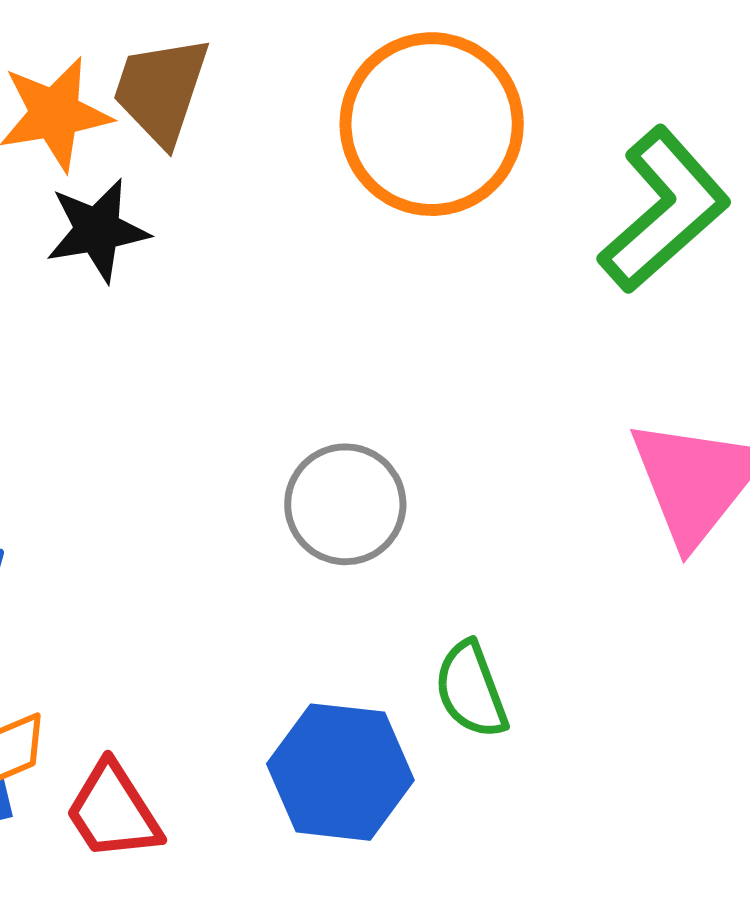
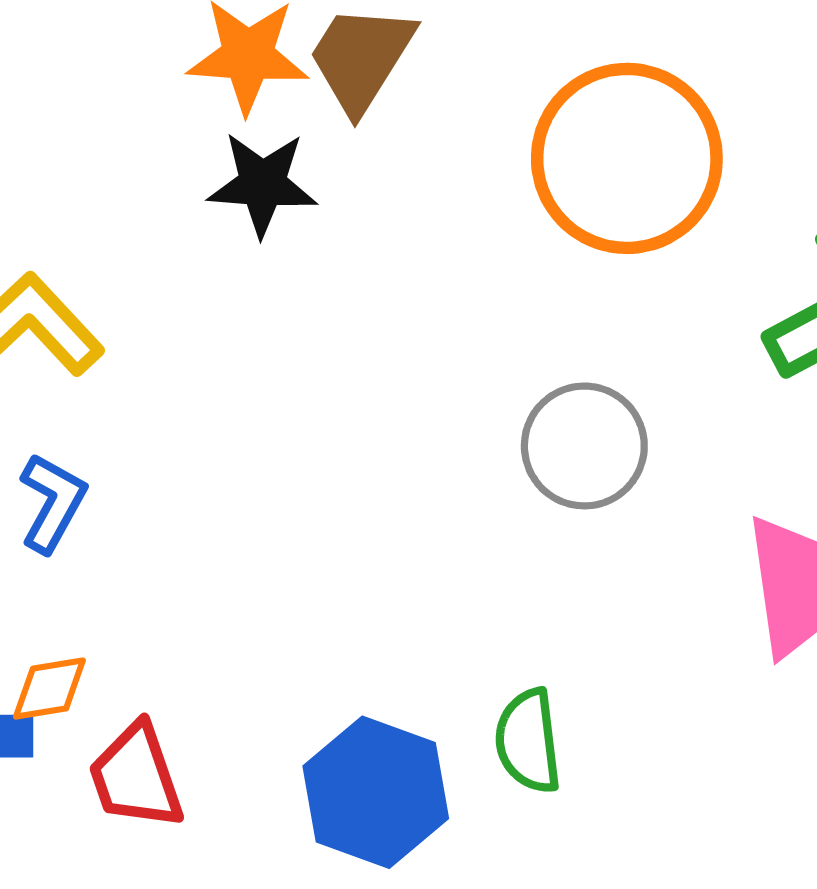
gray circle: (345, 504) -> (584, 446), moved

